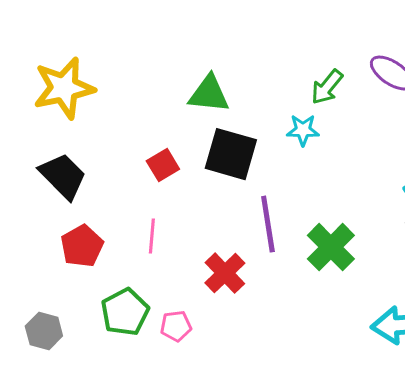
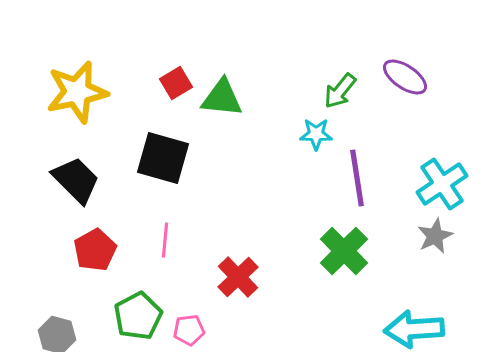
black square: (231, 154) -> (163, 158), moved
red square: (163, 165) -> (176, 83), moved
purple line: (268, 224) -> (357, 178), moved

